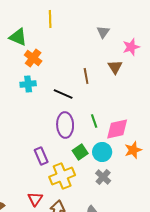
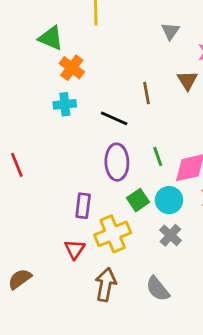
purple rectangle: (41, 156) -> (83, 206), turned 30
red triangle: (35, 199) -> (75, 249), moved

